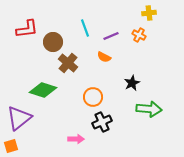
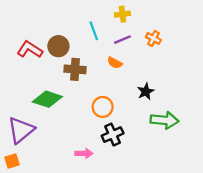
yellow cross: (149, 13) -> (122, 14), moved
red L-shape: (27, 29) -> (30, 50), moved, turned -140
brown cross: (68, 63) -> (75, 69), turned -36

